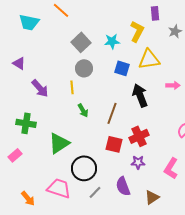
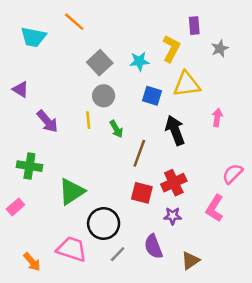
pink arrow: (173, 85) -> (217, 118), turned -80
green arrow: (83, 110) -> (116, 129), moved
pink L-shape: (171, 168) -> (215, 208), moved

